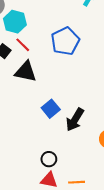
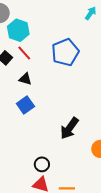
black triangle: (26, 72) -> (25, 79), size x0.6
blue square: (51, 109) -> (25, 105), moved

